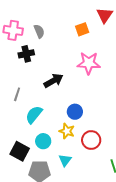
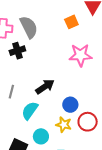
gray semicircle: (39, 31) -> (29, 27), size x1.6
black arrow: (53, 81) -> (45, 87), moved
red circle: (91, 140) -> (88, 122), moved

